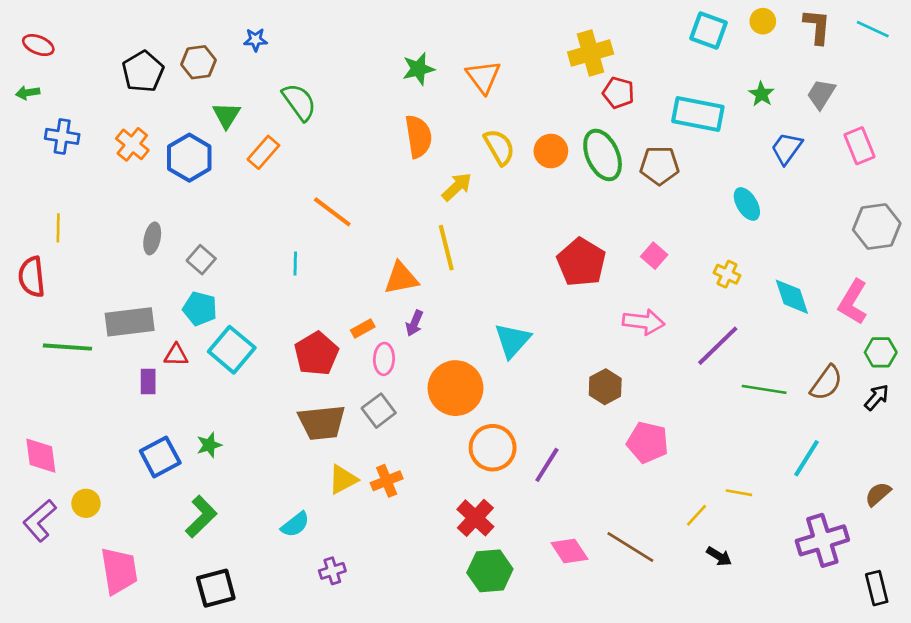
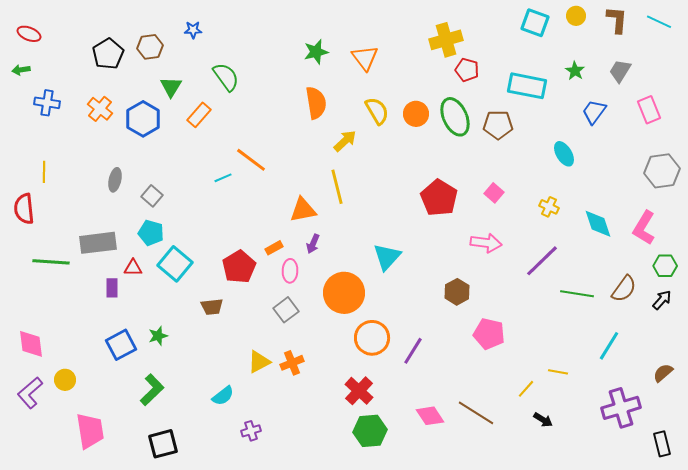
cyan line: (295, 264) -> (223, 178), moved, turned 66
brown trapezoid: (322, 423) -> (212, 307), moved, size x0.6

